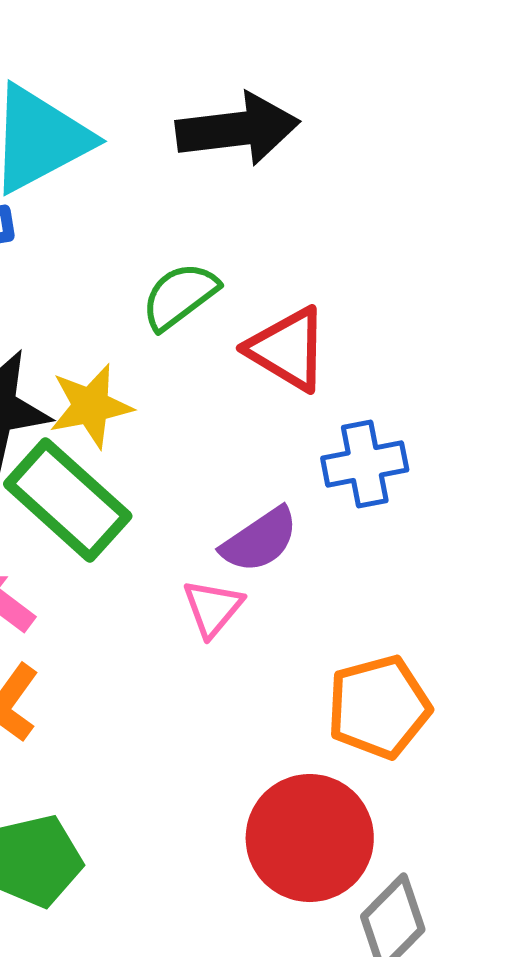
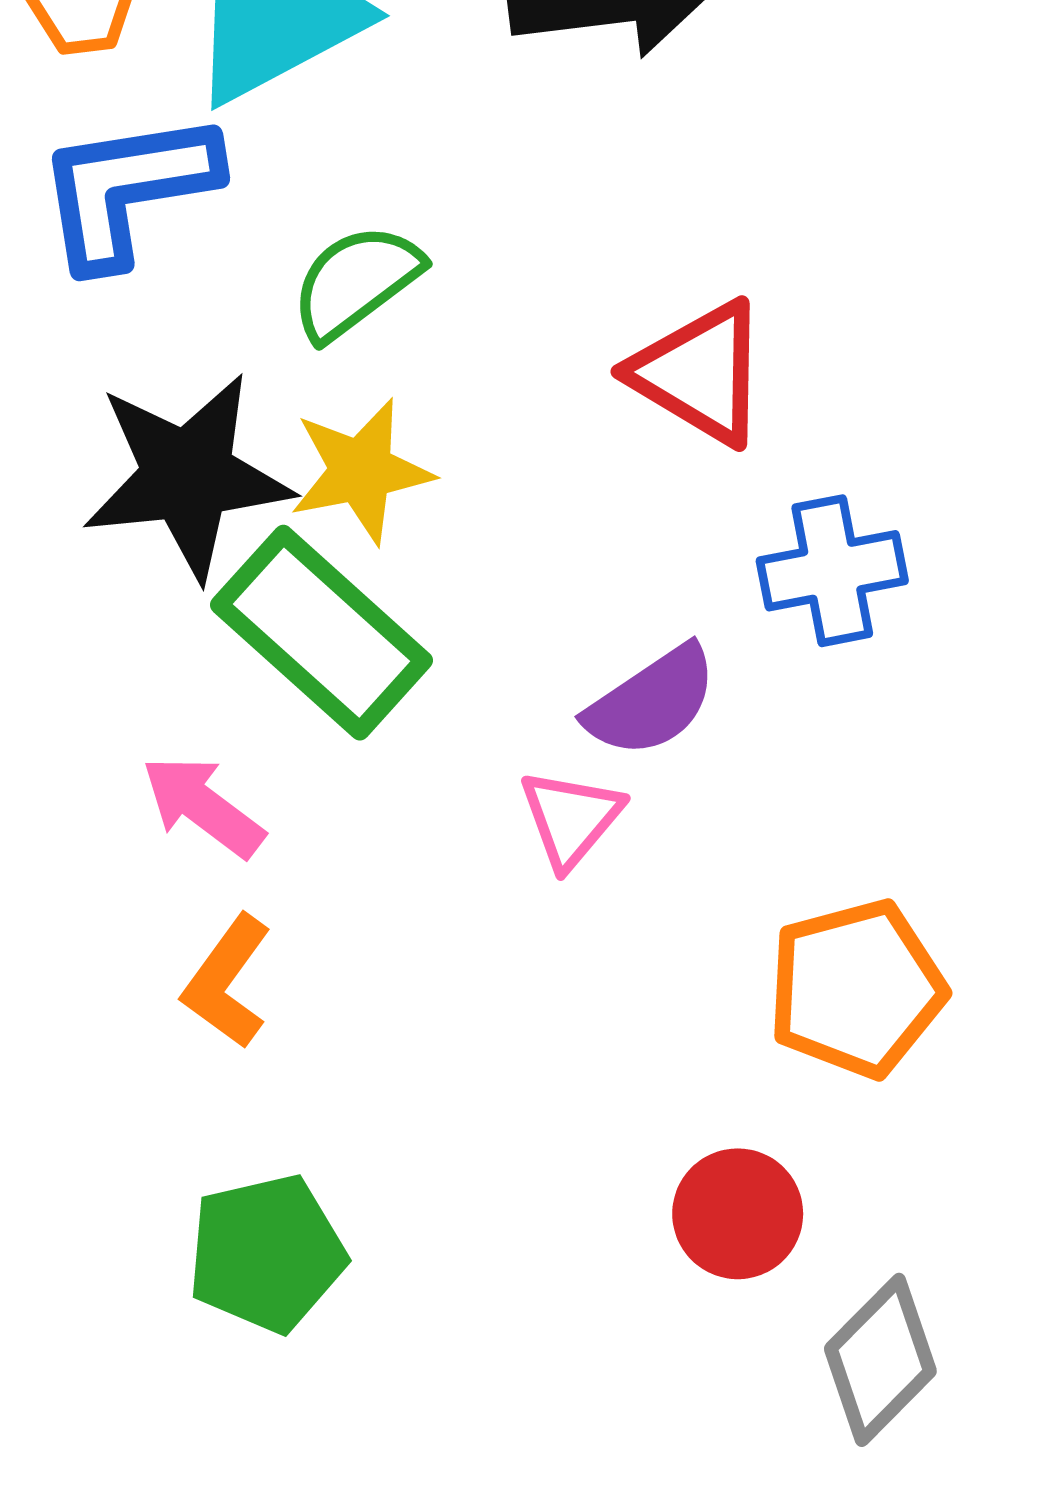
green semicircle: (180, 296) -> (356, 282), moved
red circle: (310, 838) -> (738, 1214), size x0.6

